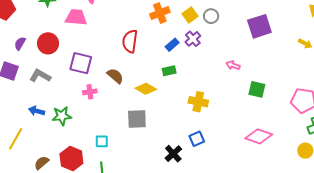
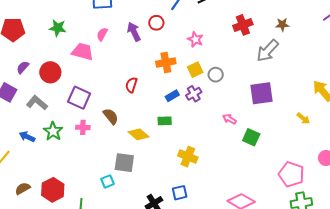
red semicircle: (130, 41) -> (131, 85), size x0.7
pink arrow: (233, 65) -> (230, 119), moved
green square: (257, 89) -> (251, 137), moved
green star: (62, 116) -> (53, 131), moved, turned 30
cyan square: (102, 141) -> (108, 181), moved, turned -32

